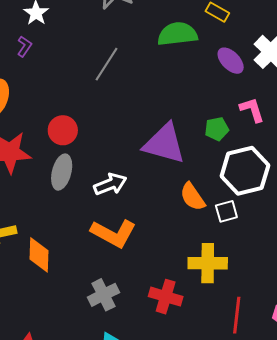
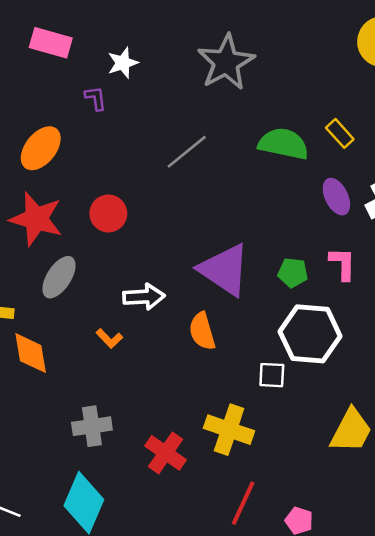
purple L-shape: (24, 46) -> (96, 98), turned -60
gray ellipse: (62, 172) -> (59, 277), moved
orange semicircle: (193, 197) -> (202, 331), moved
orange L-shape: (113, 233) -> (109, 338), moved, size x0.5
orange diamond: (39, 255) -> (31, 353), turned -30

